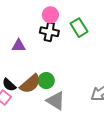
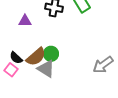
gray triangle: (56, 101) -> (46, 69), moved

